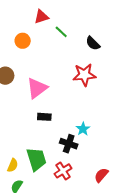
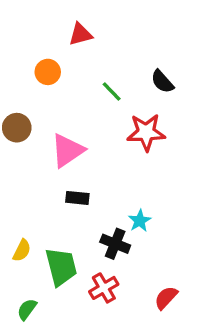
green line: (61, 32) -> (112, 91), moved
yellow semicircle: (13, 165) -> (22, 250), moved

